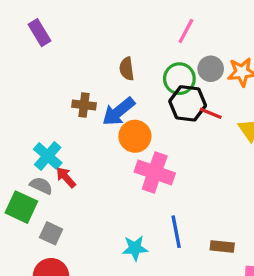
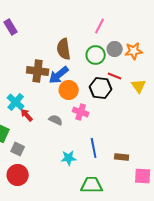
brown semicircle: (127, 69) -> (64, 49), size x1.5
black hexagon: (188, 103) -> (101, 88), moved
brown cross: (84, 105) -> (38, 71), size x1.5
pink cross: (155, 172) -> (81, 112), size x0.7
gray semicircle: (41, 186) -> (56, 120), moved

